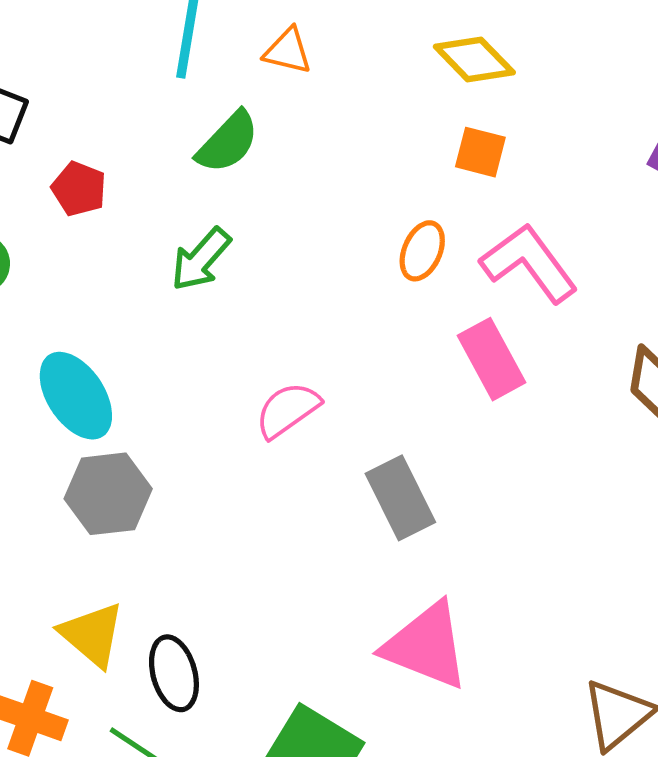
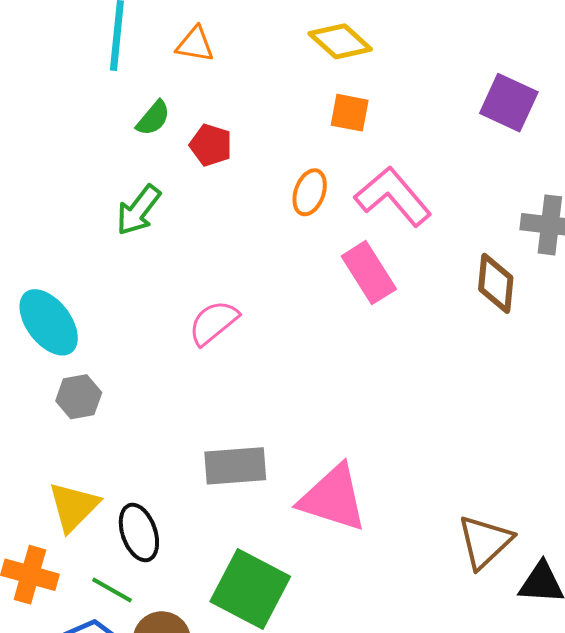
green semicircle: (228, 142) -> (153, 118), size x0.7
red pentagon: (79, 189) -> (211, 145), moved
gray hexagon: (108, 494) -> (79, 397), size x0.7
gray rectangle: (400, 498) -> (235, 466), moved, turned -64
yellow triangle: (92, 635) -> (74, 507), turned 38

